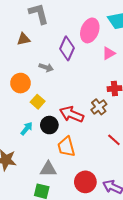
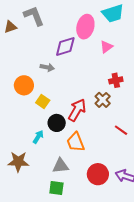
brown triangle: (24, 39) -> (10, 27), moved
purple diamond: (67, 48) -> (65, 46), turned 55
red arrow: (72, 114) -> (77, 110), turned 105
cyan arrow: (27, 129) -> (38, 137), moved

